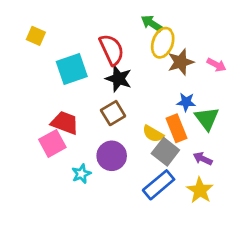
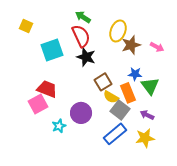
green arrow: (152, 23) -> (83, 17), moved
brown square: (113, 113) -> (103, 82), moved
yellow star: (200, 190) -> (145, 138), turned 30

